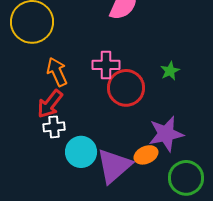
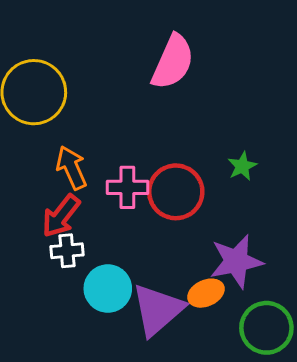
pink cross: (106, 65) -> (127, 187), moved

